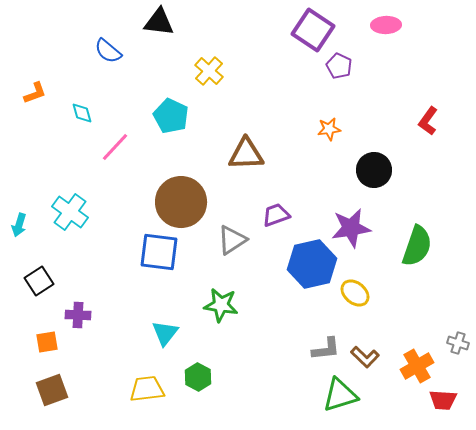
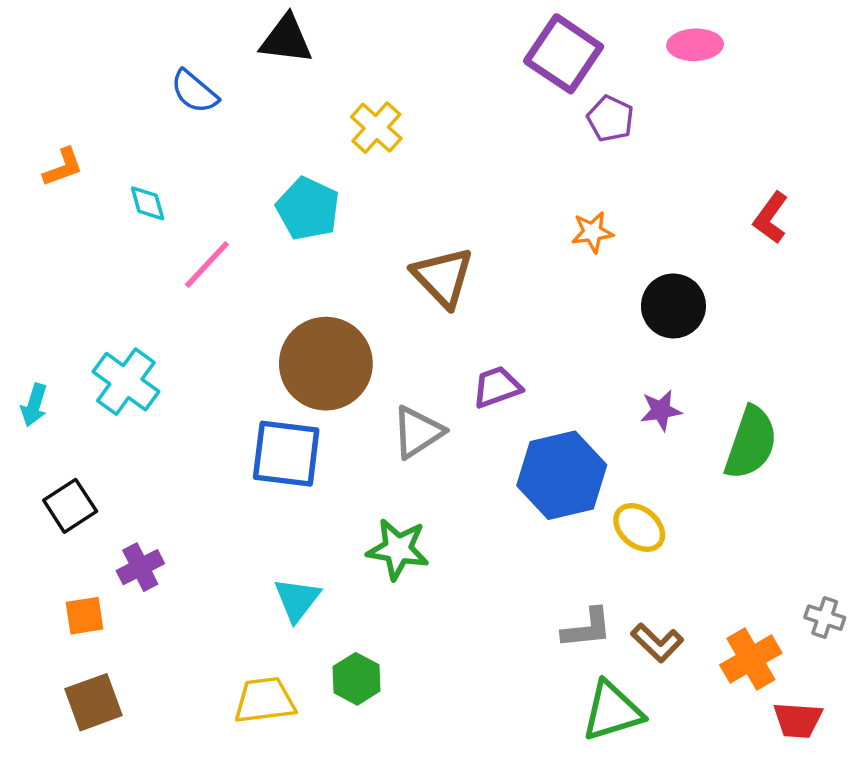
brown triangle: (246, 154) -> (443, 277), turned 48
purple star: (351, 228) -> (661, 410), moved, size x0.6
purple cross: (78, 315) -> (140, 567), turned -30

